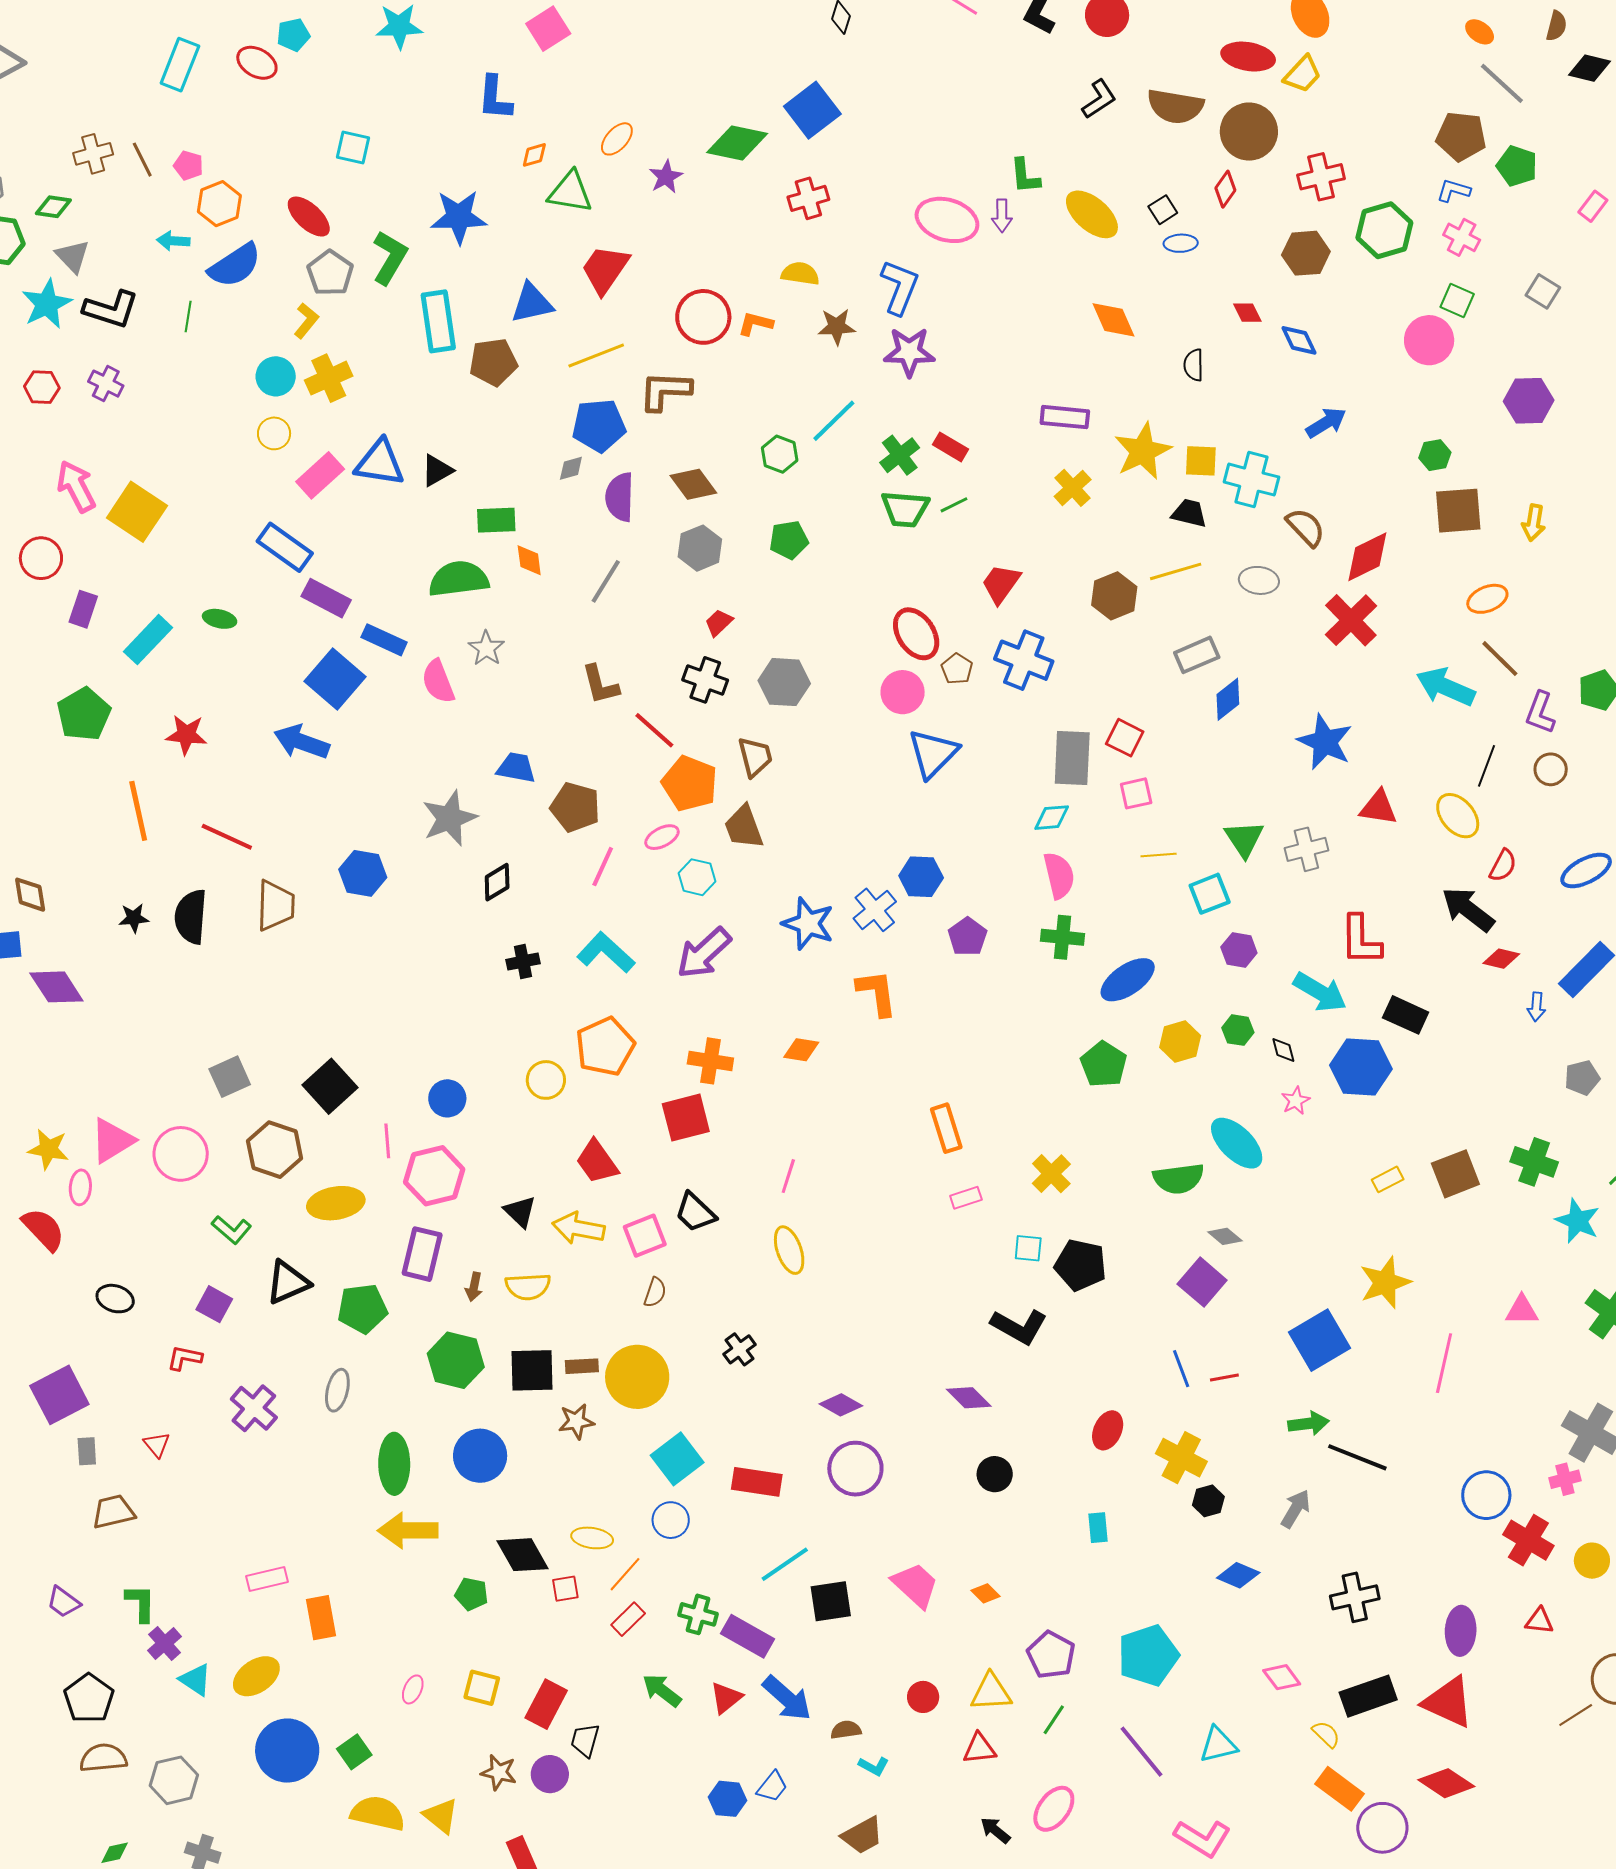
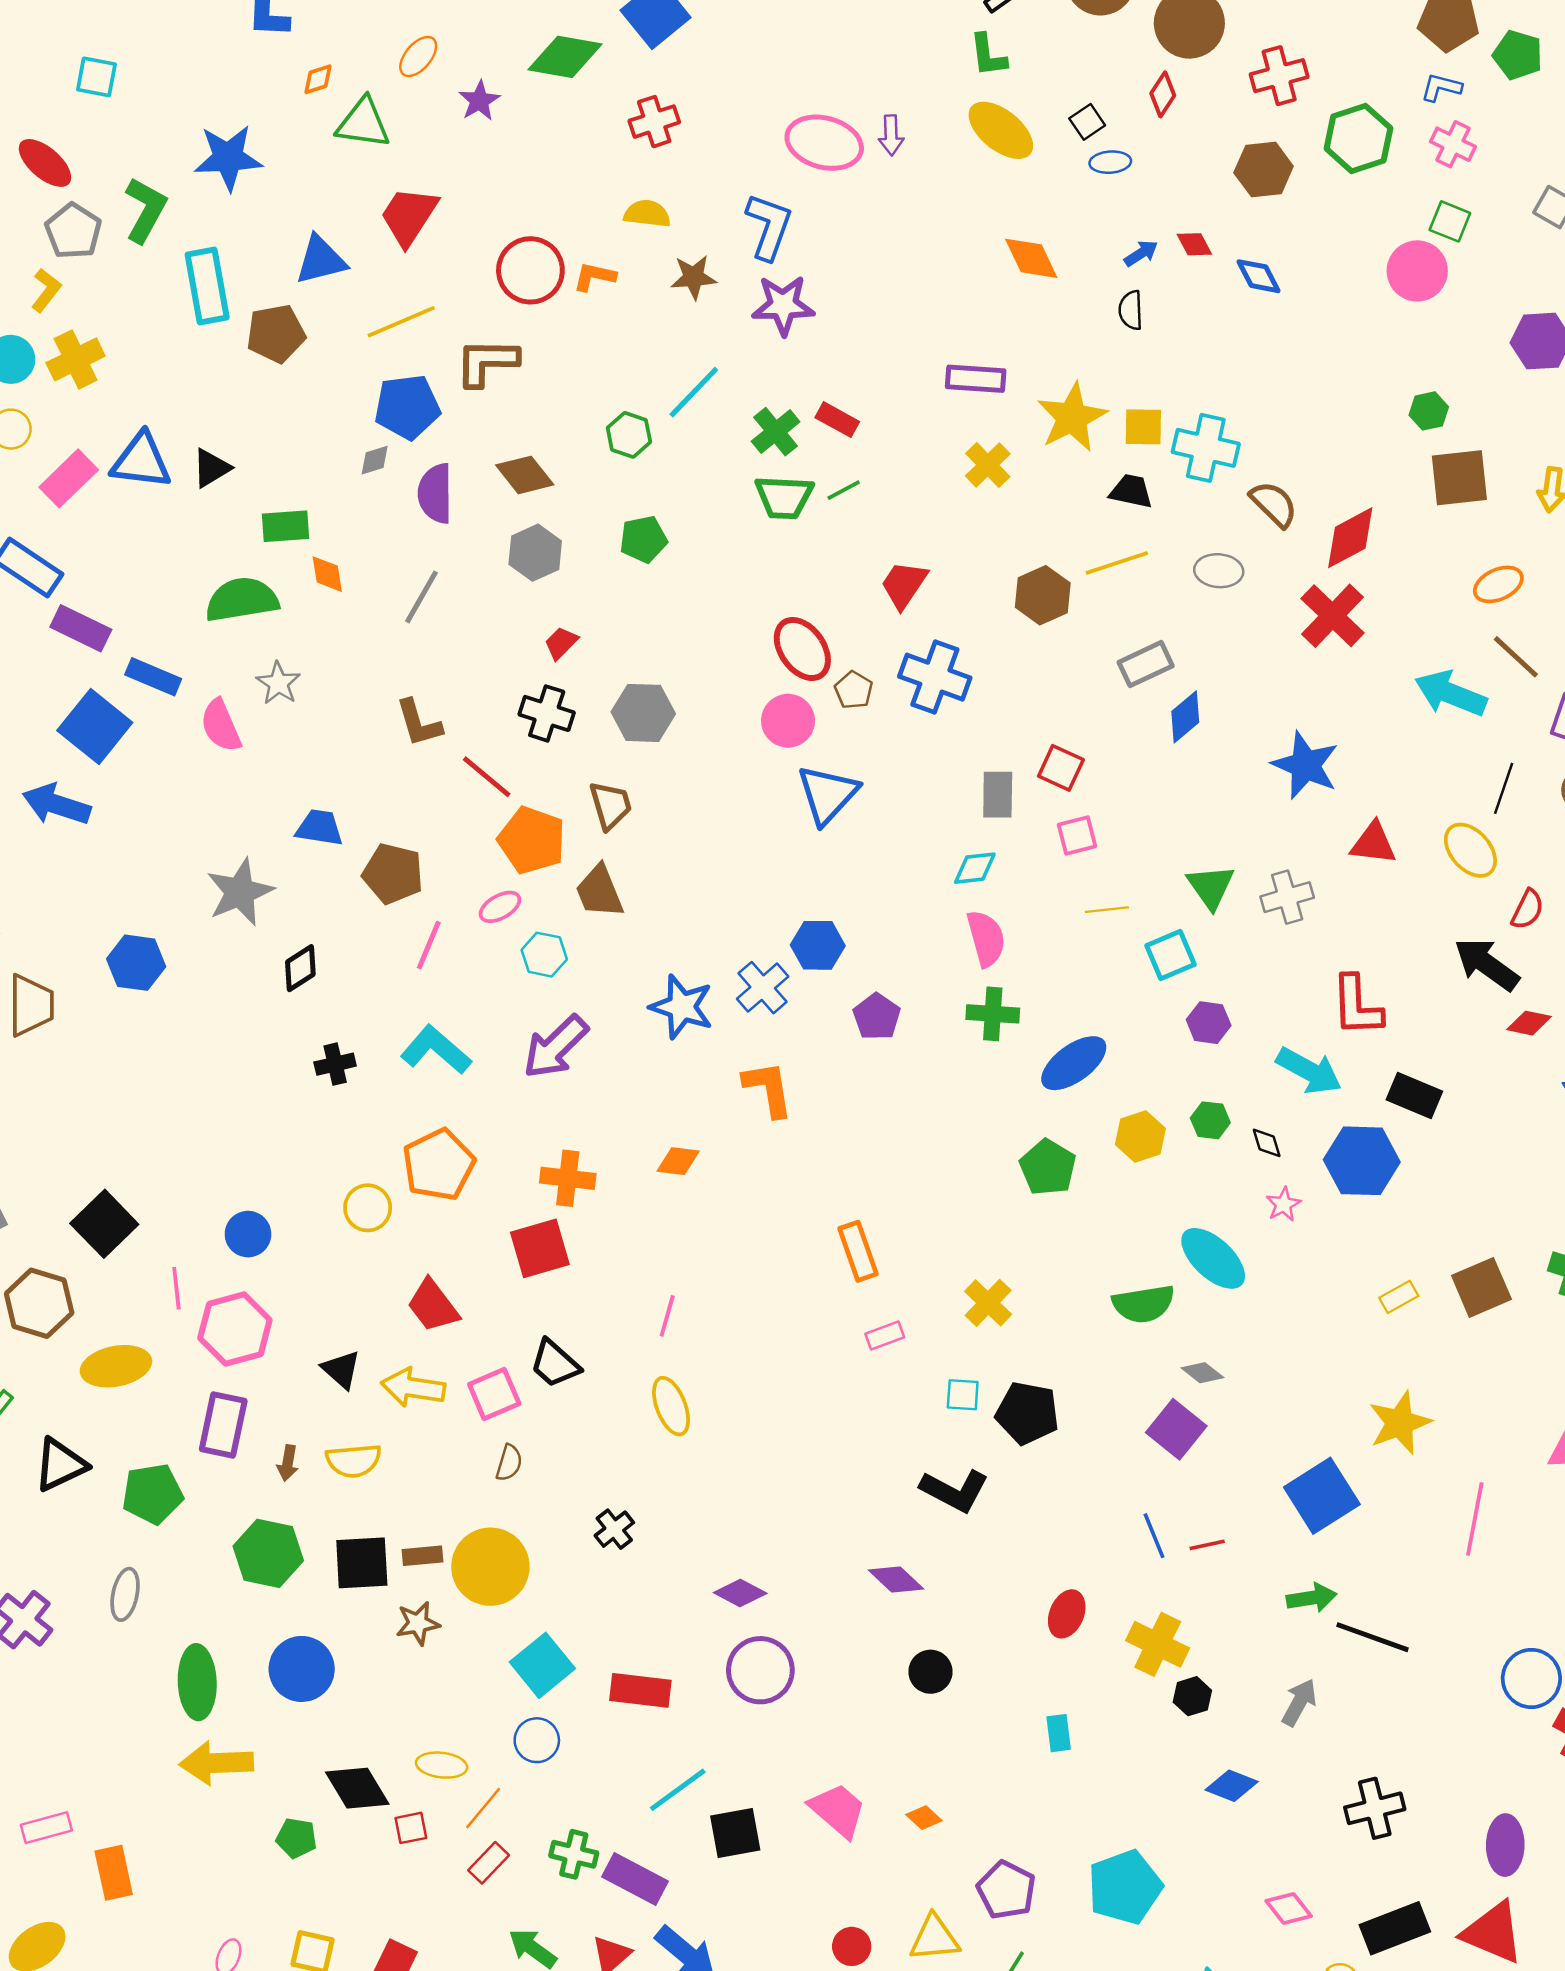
green L-shape: (1025, 176) -> (988, 55), moved
blue arrow: (1326, 423) -> (1141, 253), moved, size x0.7
gray rectangle: (1072, 758) -> (998, 795), size x0.7

